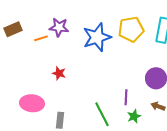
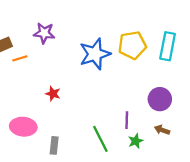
purple star: (59, 27) -> (44, 33), moved
orange line: (41, 38) -> (20, 58), moved

